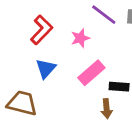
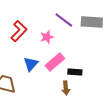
blue triangle: (46, 69) -> (31, 64), moved

